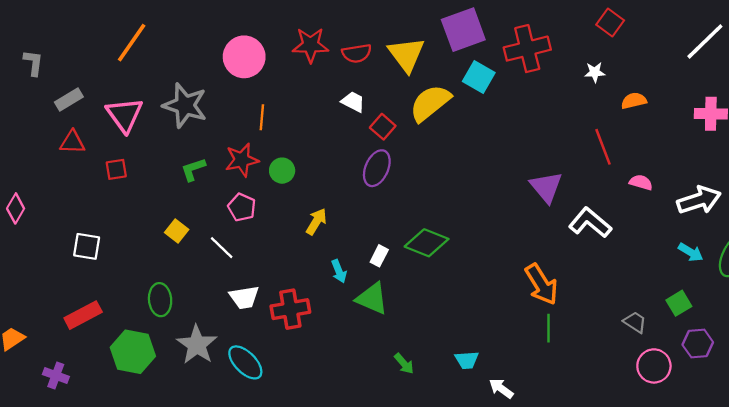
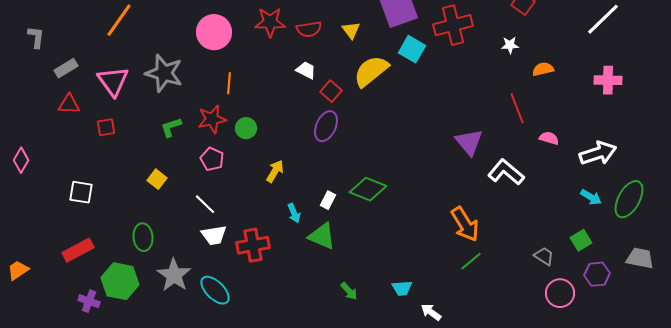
yellow triangle: (406, 54) -> (351, 30), size x0.6
white line: (222, 248) -> (205, 204), moved
green line: (549, 328) -> (471, 261), turned 50
purple cross: (56, 375) -> (89, 301), moved

